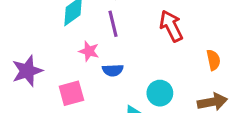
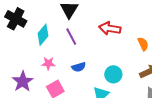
red arrow: (171, 26) -> (110, 28), turned -40
pink star: (89, 51) -> (48, 63), moved

